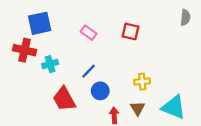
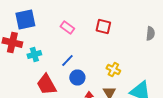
gray semicircle: (185, 17) -> (150, 34), moved
yellow cross: (142, 82) -> (113, 70), turned 32

